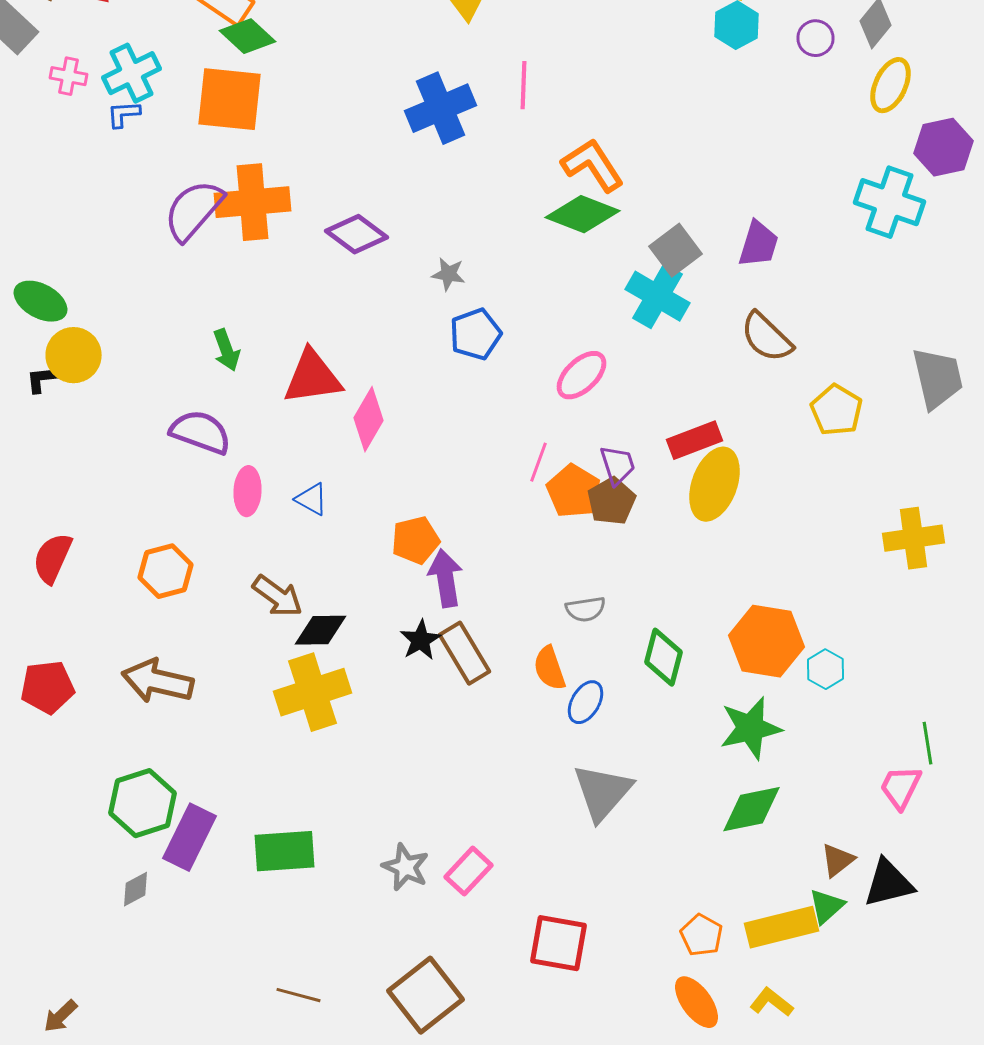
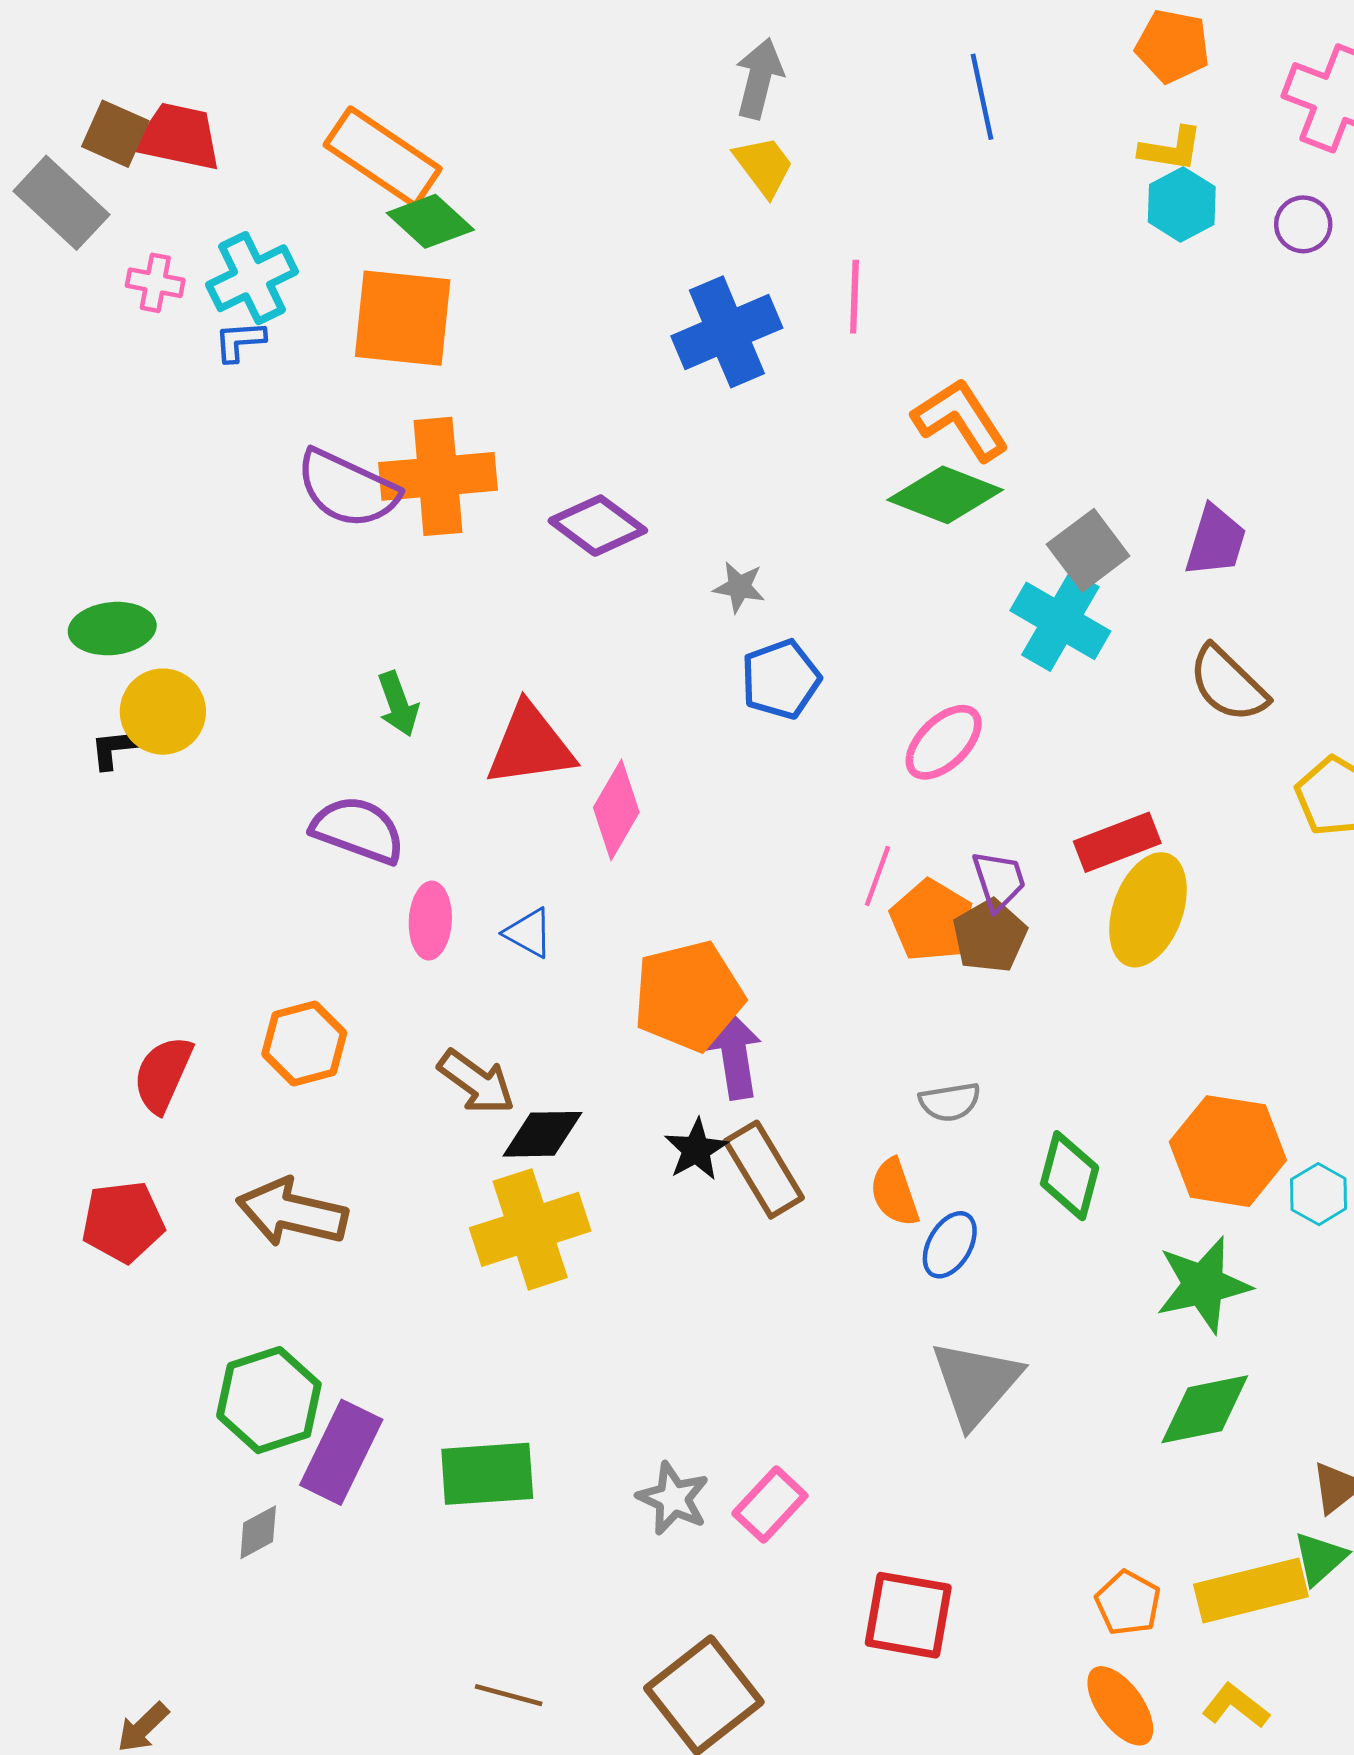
purple semicircle: (194, 210) -> (347, 489), turned -106
green ellipse: (40, 301) -> (112, 629), turned -34
orange pentagon: (416, 540) -> (688, 996), size x1.5
red semicircle: (52, 558) -> (163, 1074), moved

